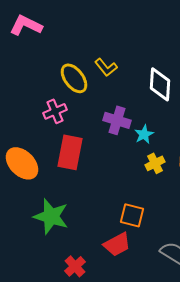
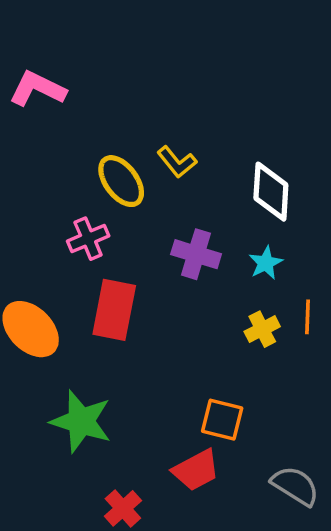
cyan star: (144, 134) -> (266, 263), moved

